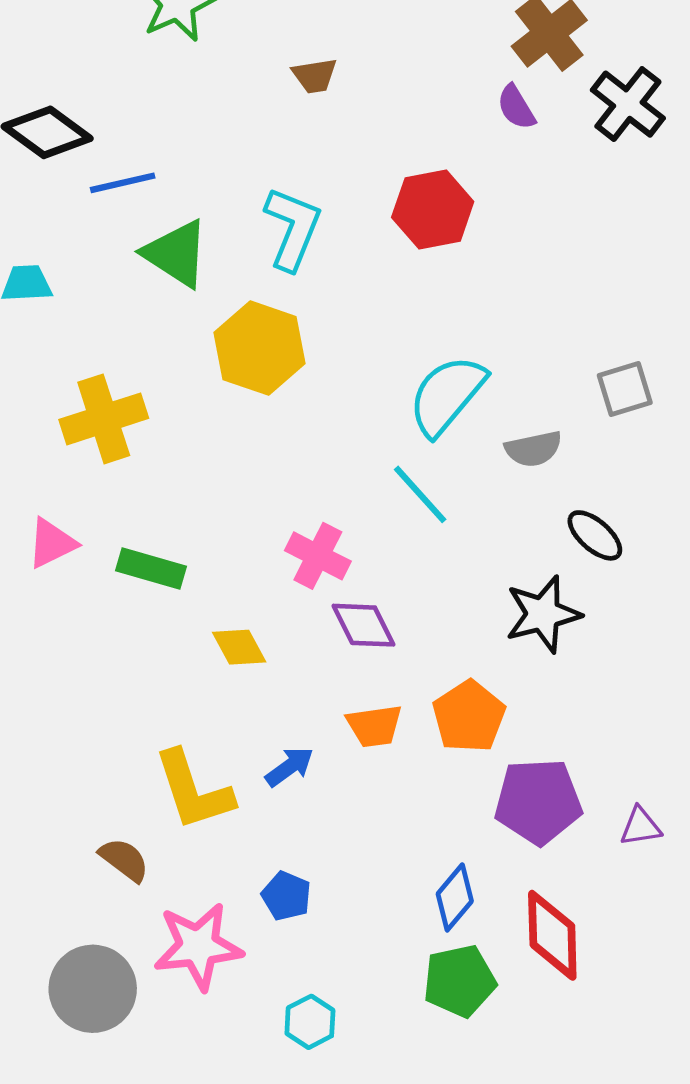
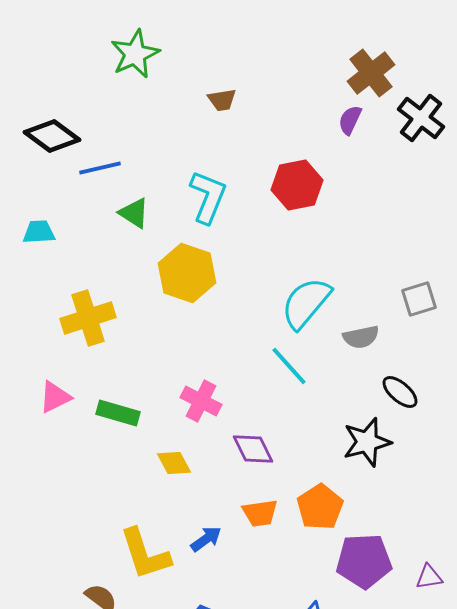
purple semicircle: (516, 107) -> (350, 120), turned 56
green triangle: (176, 254) -> (134, 213), size x0.7
pink cross: (318, 556) -> (201, 401), moved

